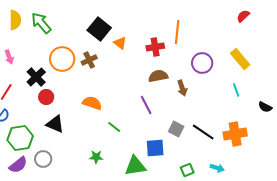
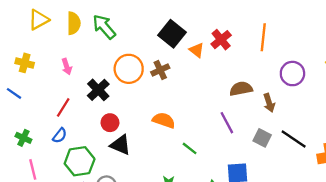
red cross: (155, 47) -> (221, 40), moved, turned -30
red circle: (46, 97) -> (110, 123), moved
gray square: (176, 129) -> (262, 138), moved
black line: (203, 132) -> (294, 139), moved

